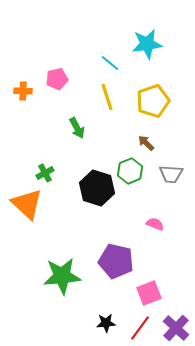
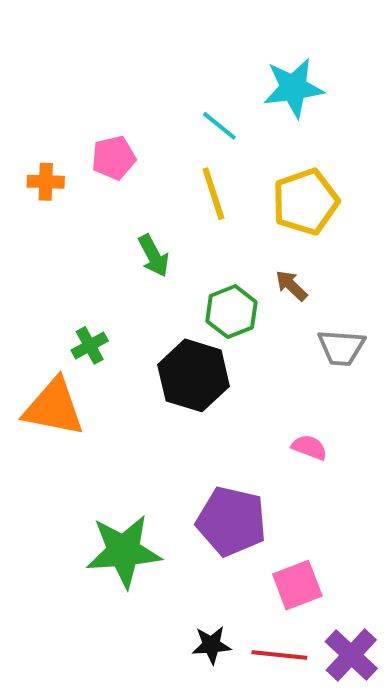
green hexagon: (130, 171) -> (231, 312), moved
orange triangle: (27, 204) -> (54, 407), turned -32
red line: (140, 328) -> (279, 655), turned 60

